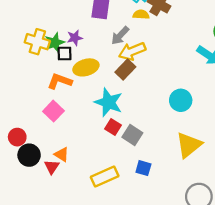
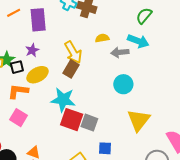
yellow semicircle: (141, 15) -> (102, 38), moved
gray arrow: (120, 36) -> (120, 52), moved, turned 54
purple star: (75, 38) -> (32, 50), moved
yellow arrow: (132, 51) -> (73, 52), turned -85
red square: (113, 127) -> (72, 120), size x1.6

